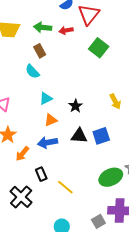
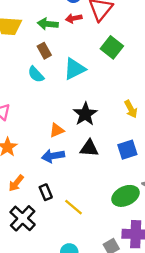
red arrow: (66, 30) -> (74, 18), moved
cyan triangle: (46, 98) -> (75, 69), moved, size x1.5
black star: (76, 106) -> (85, 114), size x1.5
blue square: (101, 136) -> (127, 150), moved
orange arrow: (22, 154) -> (16, 183), moved

